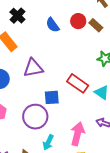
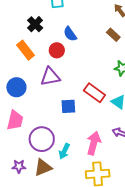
red circle: (78, 21) -> (57, 50), moved
purple circle: (35, 117) -> (42, 139), moved

